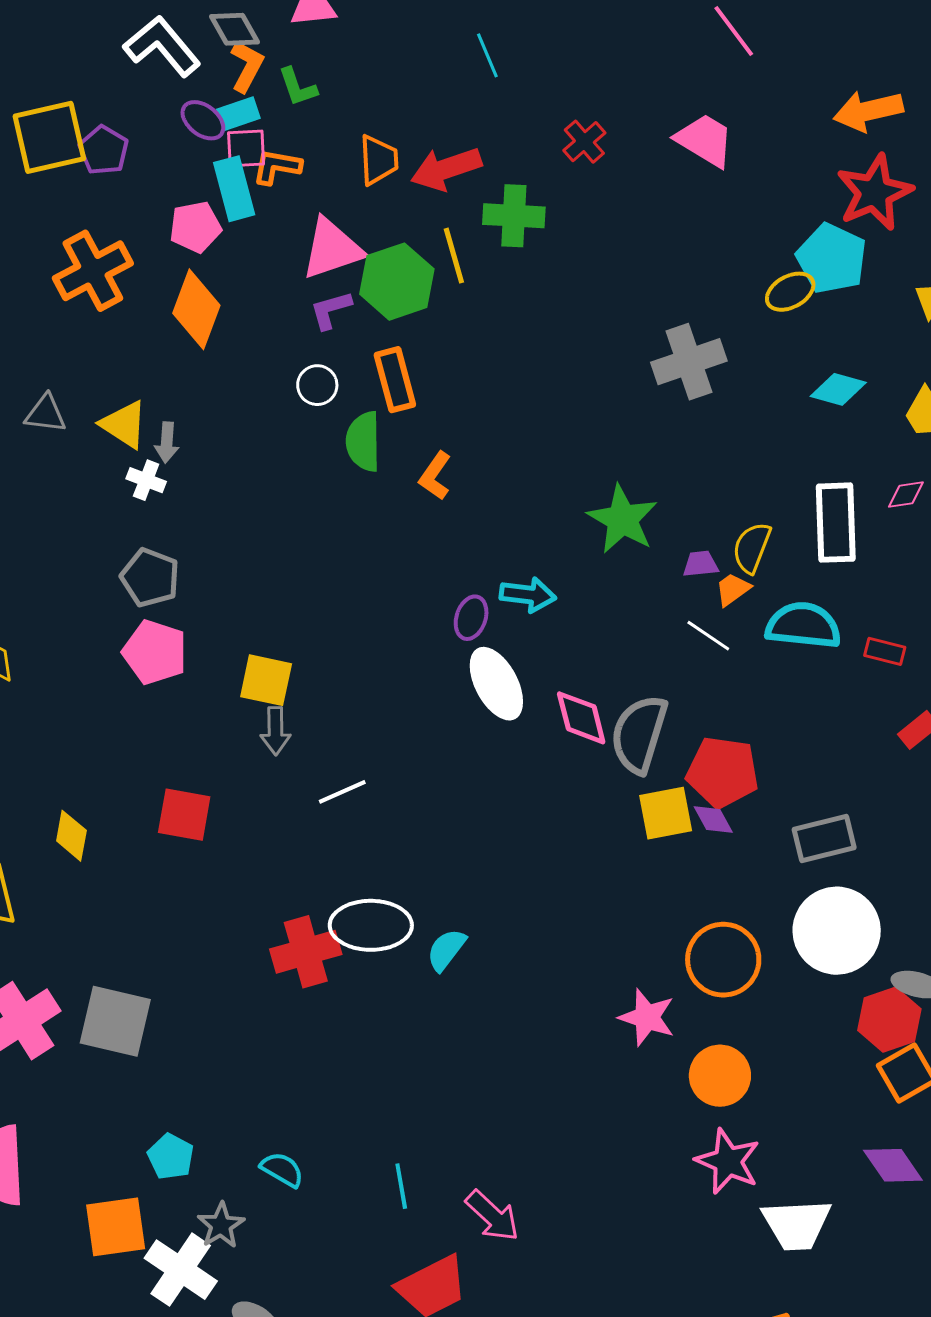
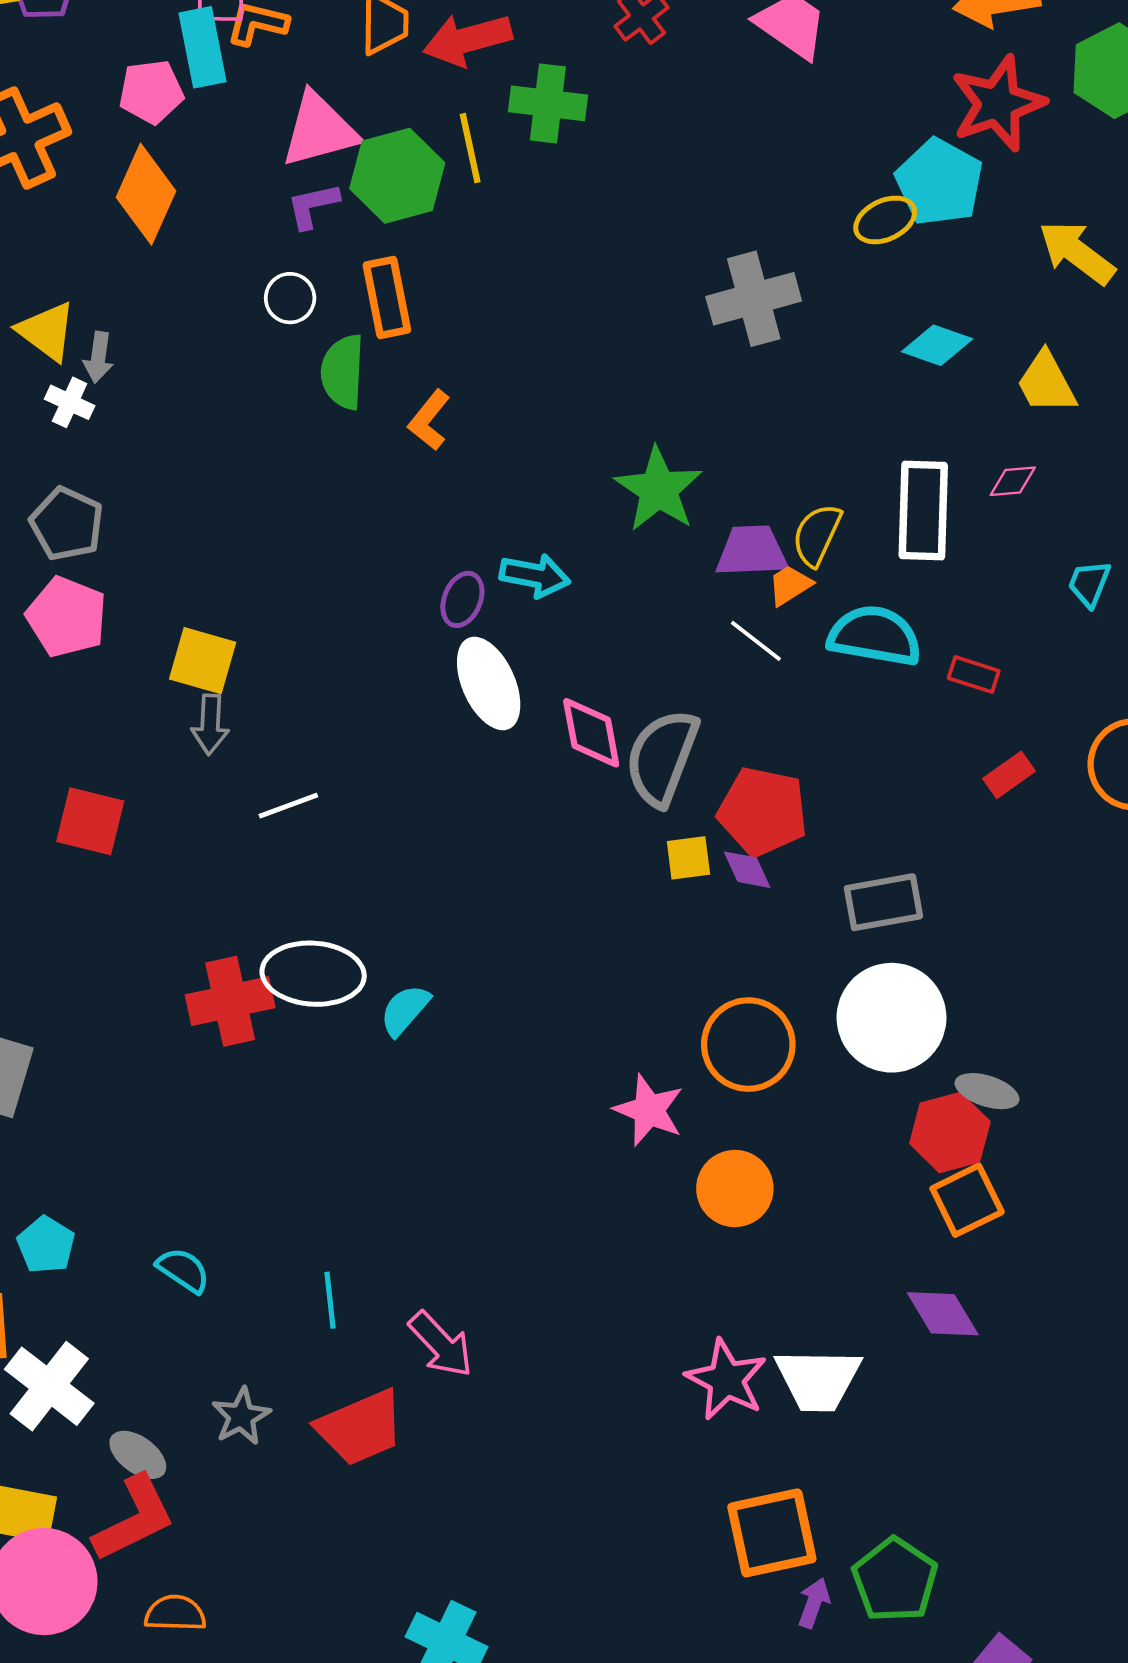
purple trapezoid: (700, 564) -> (752, 551), size x1.6
yellow square: (666, 813) -> (688, 858), size x0.7
pink star: (728, 1161) -> (726, 1380), moved
gray star: (221, 1225) -> (241, 1416), moved

